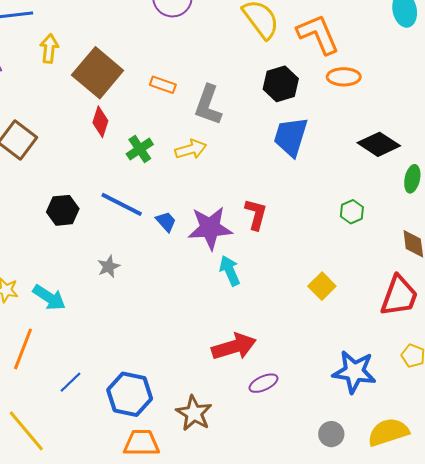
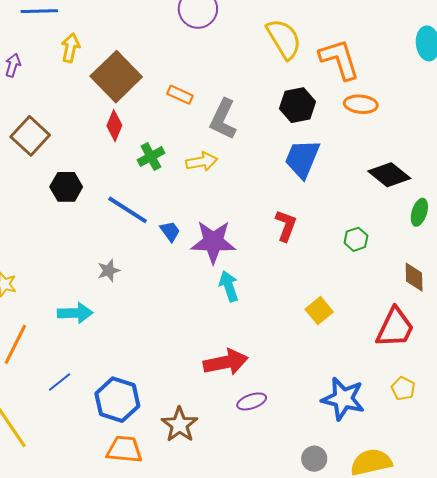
black hexagon: (63, 210) -> (66, 187), moved
red L-shape: (256, 214) -> (286, 226), moved
cyan arrow: (49, 297) -> (75, 313), moved, turned -40

